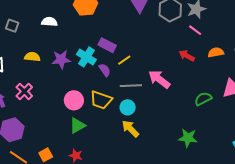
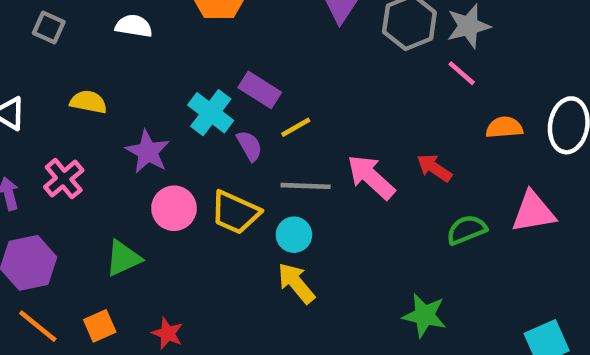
red arrow: (187, 56) -> (434, 168), moved
purple star: (61, 60) -> (148, 152), moved, turned 30
green triangle: (77, 126) -> (123, 258), moved

